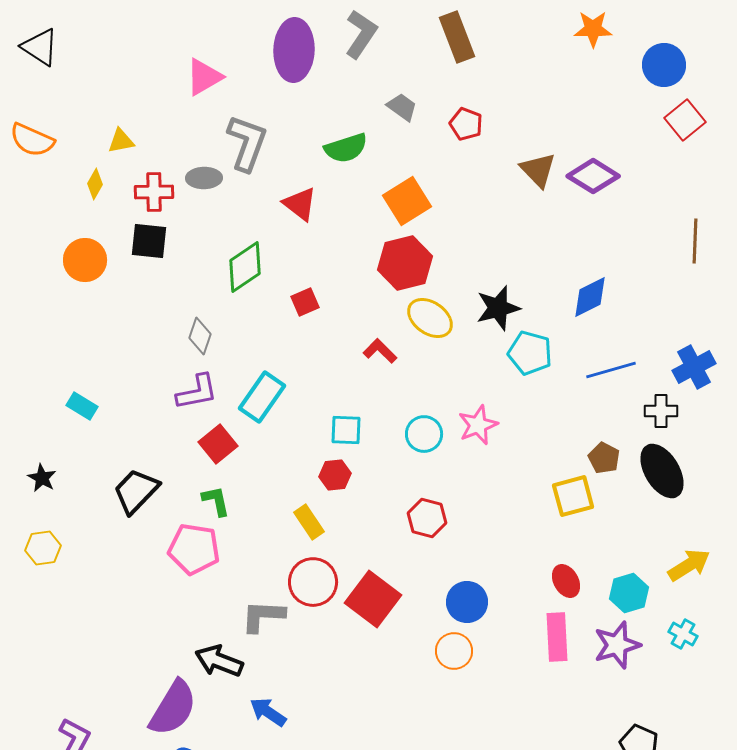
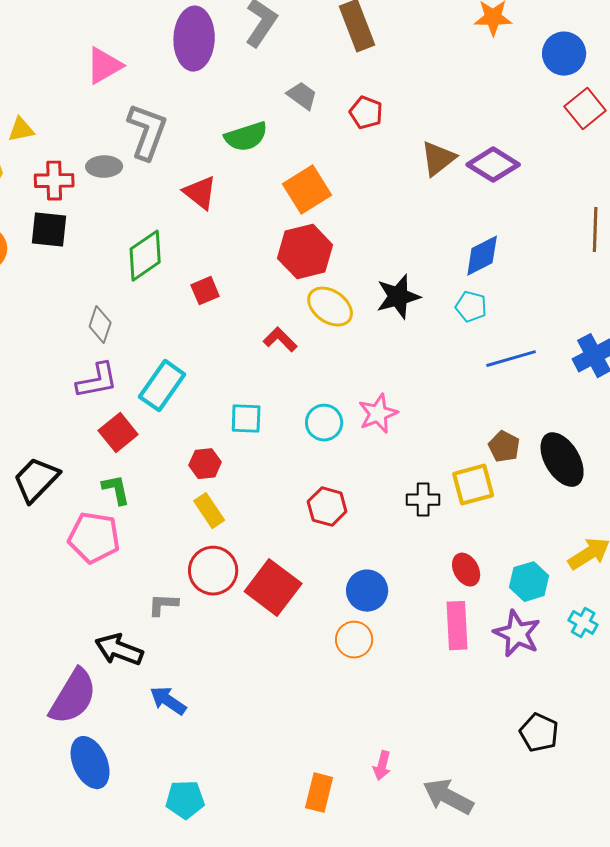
brown triangle: (538, 170) -> (438, 159), turned 36
blue diamond: (590, 297) -> (482, 256), moved
cyan pentagon: (530, 353) -> (471, 307), moved, size x0.7
black cross: (661, 411) -> (423, 500), moved
red hexagon: (335, 475) -> (205, 464), moved
gray L-shape: (263, 616) -> (163, 605), size x0.7
purple star: (617, 645) -> (517, 634), turned -30

